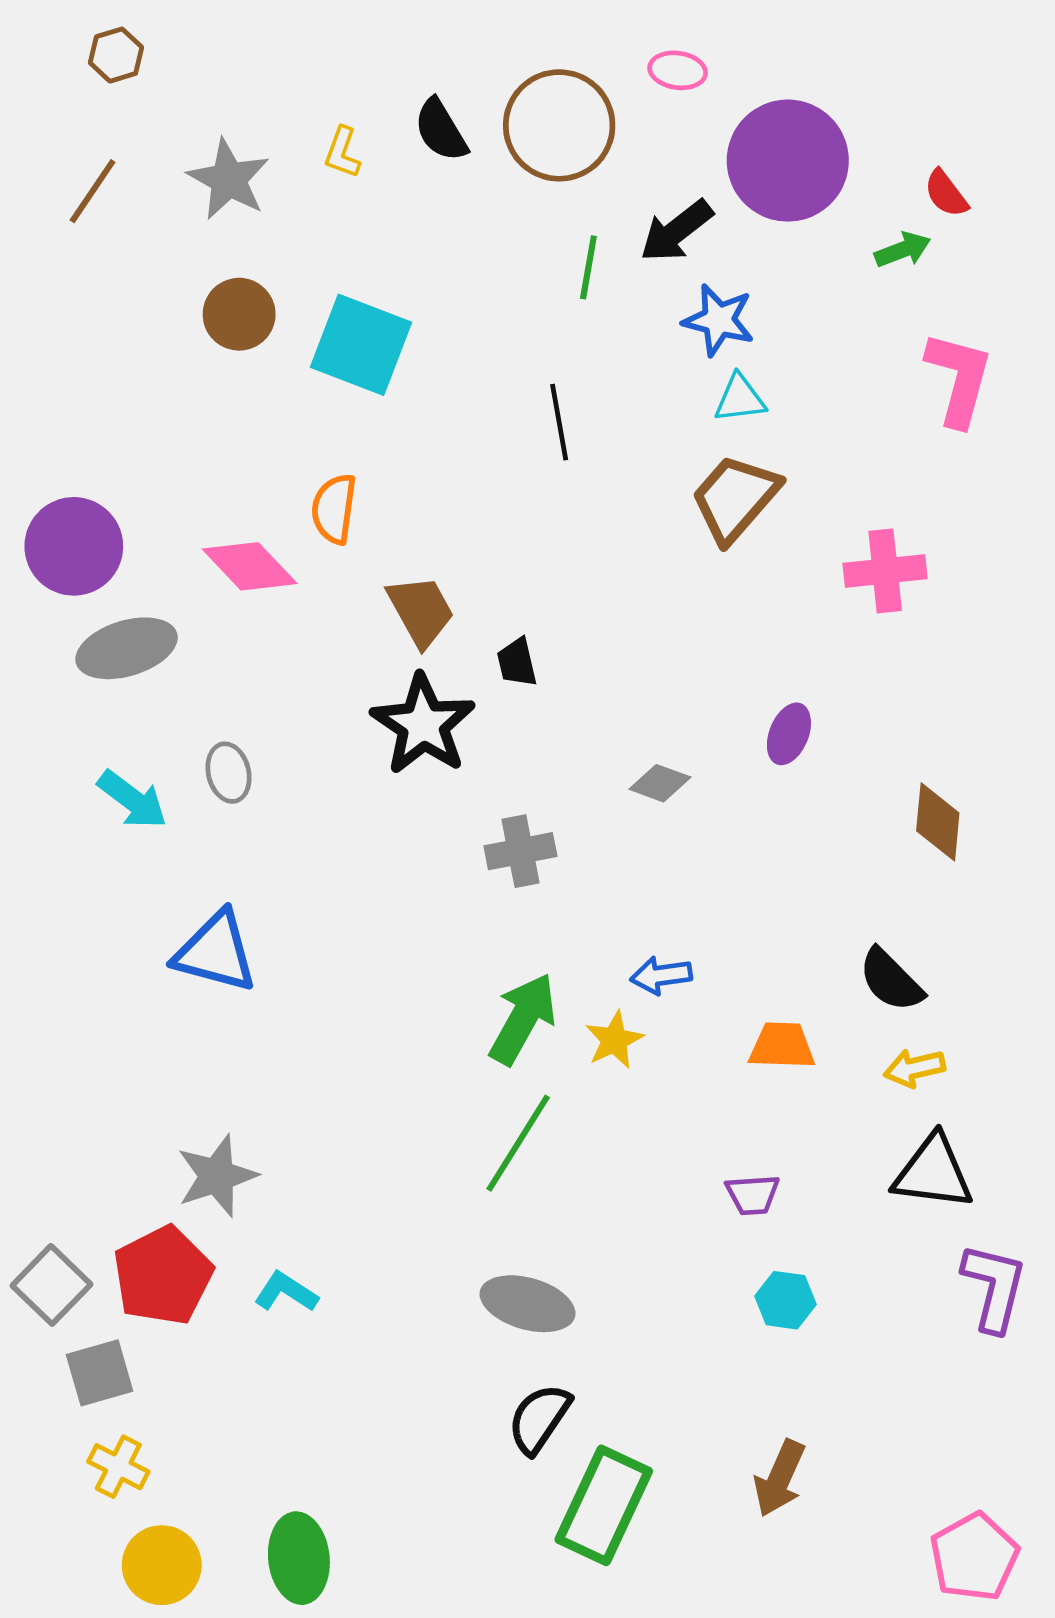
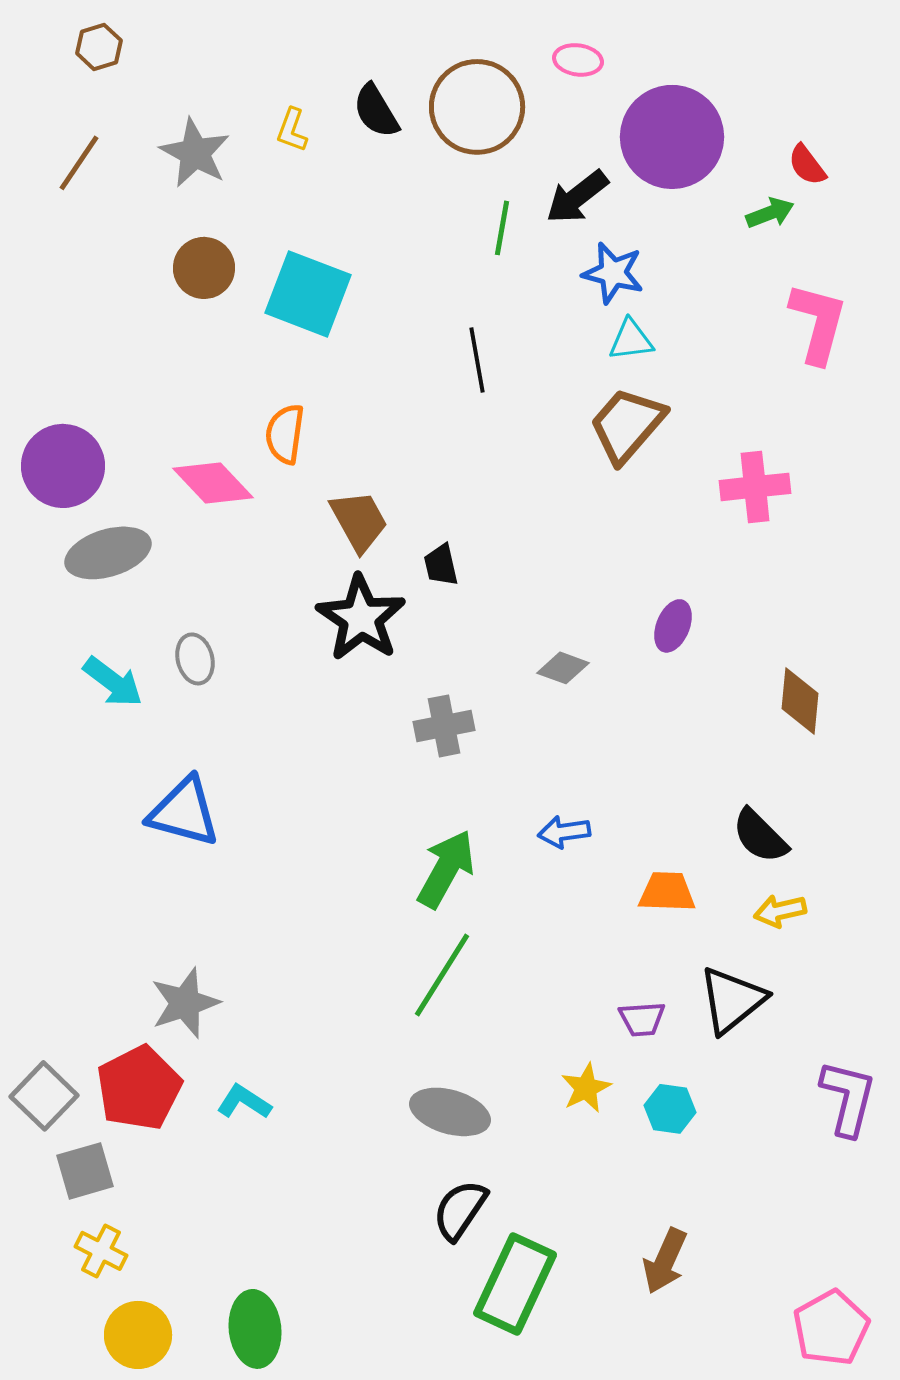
yellow star: (614, 1040) -> (586, 1088), moved
black triangle: (933, 1172) -> (732, 1000), moved, turned -46

